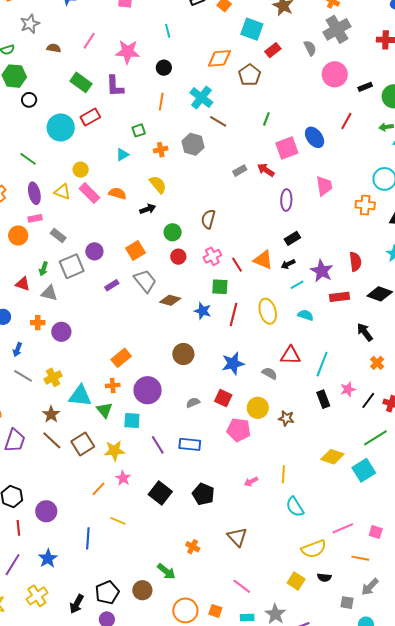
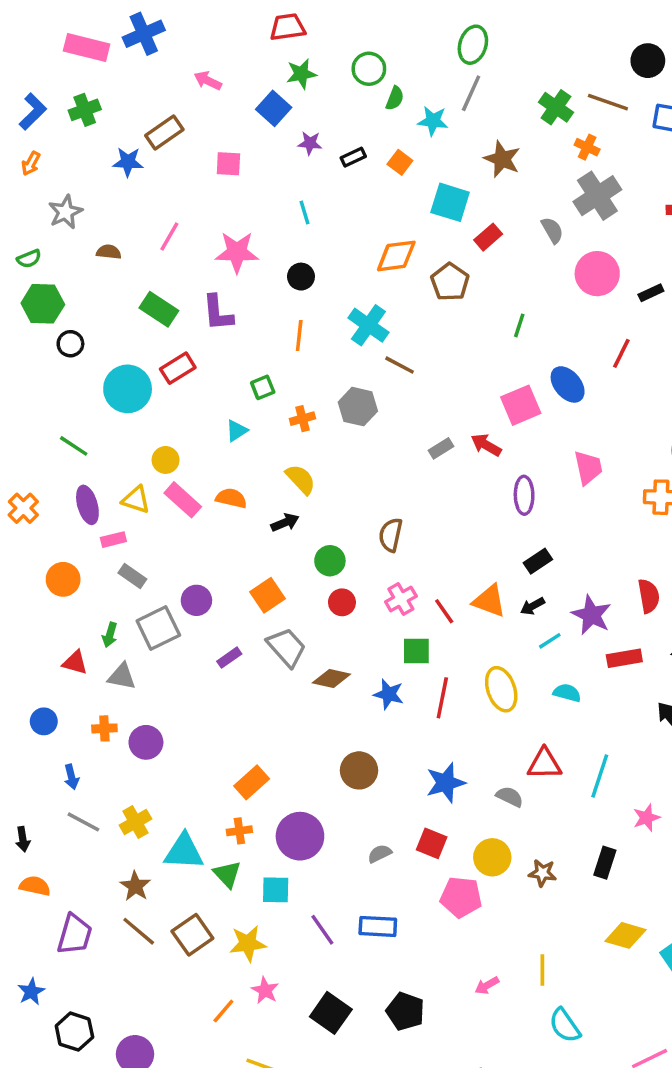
green line: (266, 119) -> (519, 325), moved
pink rectangle: (35, 218) -> (113, 540), moved
blue arrow: (17, 350) -> (71, 777), turned -32
black rectangle: (323, 399) -> (605, 863), moved, turned 42

